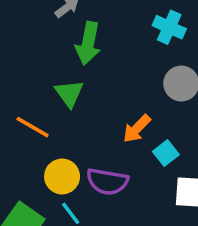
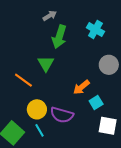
cyan cross: (169, 27) -> (95, 30), moved

